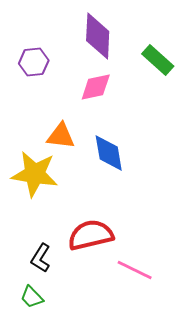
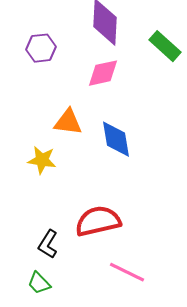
yellow star: (35, 174) -> (42, 160), size x0.6
pink line: (135, 270) -> (127, 272), moved

